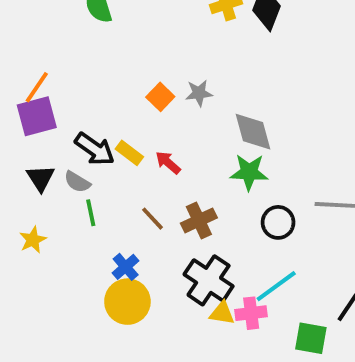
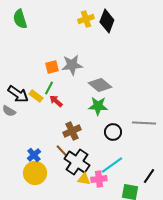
gray star: (199, 93) -> (72, 65), size x1.5
orange square: (160, 97) -> (52, 67), turned 32
gray diamond: (253, 132) -> (100, 85), turned -35
green line: (91, 213) -> (49, 88), moved, turned 40
brown line: (153, 219) -> (62, 151), moved

